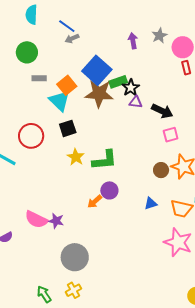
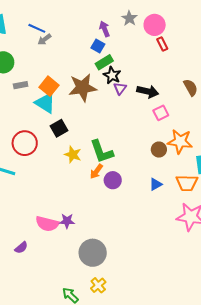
blue square: (97, 70) -> (98, 46), moved, size x0.5
green rectangle: (118, 82) -> (104, 62), moved
purple triangle: (136, 102) -> (120, 88), turned -48
green L-shape: (105, 160) -> (102, 151), turned 88
orange arrow: (95, 201) -> (96, 171), moved

